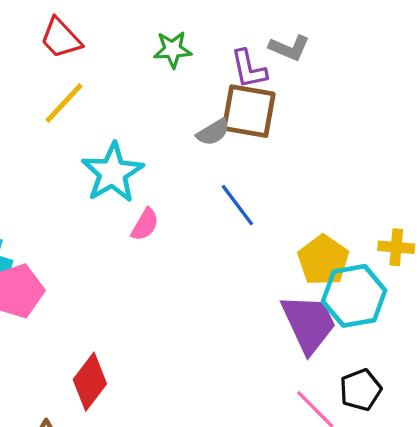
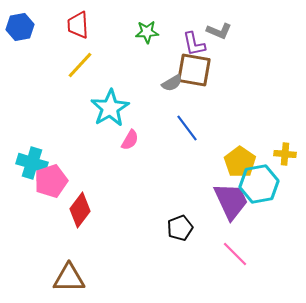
red trapezoid: (61, 38) -> (78, 25), turned 40
red diamond: (90, 382) -> (80, 210), moved
black pentagon: (361, 390) -> (180, 228), moved

